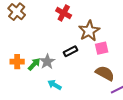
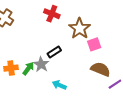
black rectangle: (71, 51) -> (54, 52), moved
cyan arrow: (55, 85) -> (59, 85), moved

